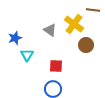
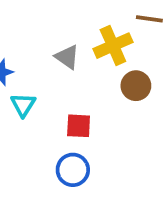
yellow cross: (74, 24) -> (113, 46), turned 30

